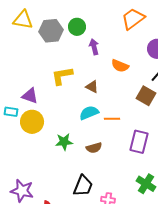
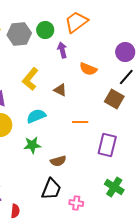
orange trapezoid: (133, 19) -> (76, 22), moved
yellow L-shape: (62, 76) -> (30, 79), turned -40
cyan semicircle: (89, 113) -> (36, 116), moved
brown semicircle: (94, 148) -> (58, 161), moved

